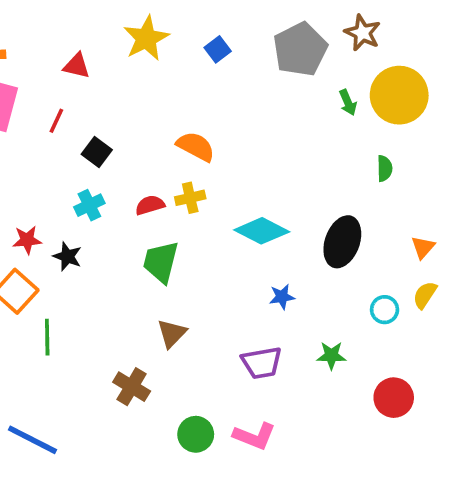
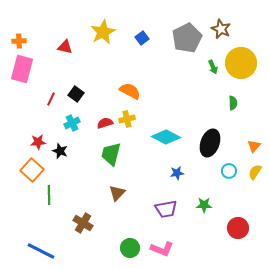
red line: (56, 121) -> (51, 99), moved
cyan circle: (385, 310) -> (229, 171), moved
brown cross: (132, 387) -> (83, 223), moved

